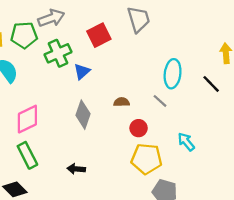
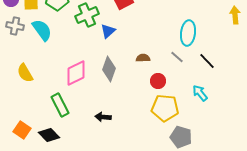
black line: (211, 84) -> (207, 61), moved
pink diamond: (27, 119) -> (76, 73), moved

